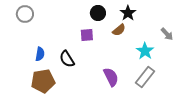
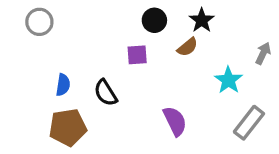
gray arrow: (167, 34) -> (263, 53), turned -112
gray rectangle: (145, 77) -> (249, 123), moved

